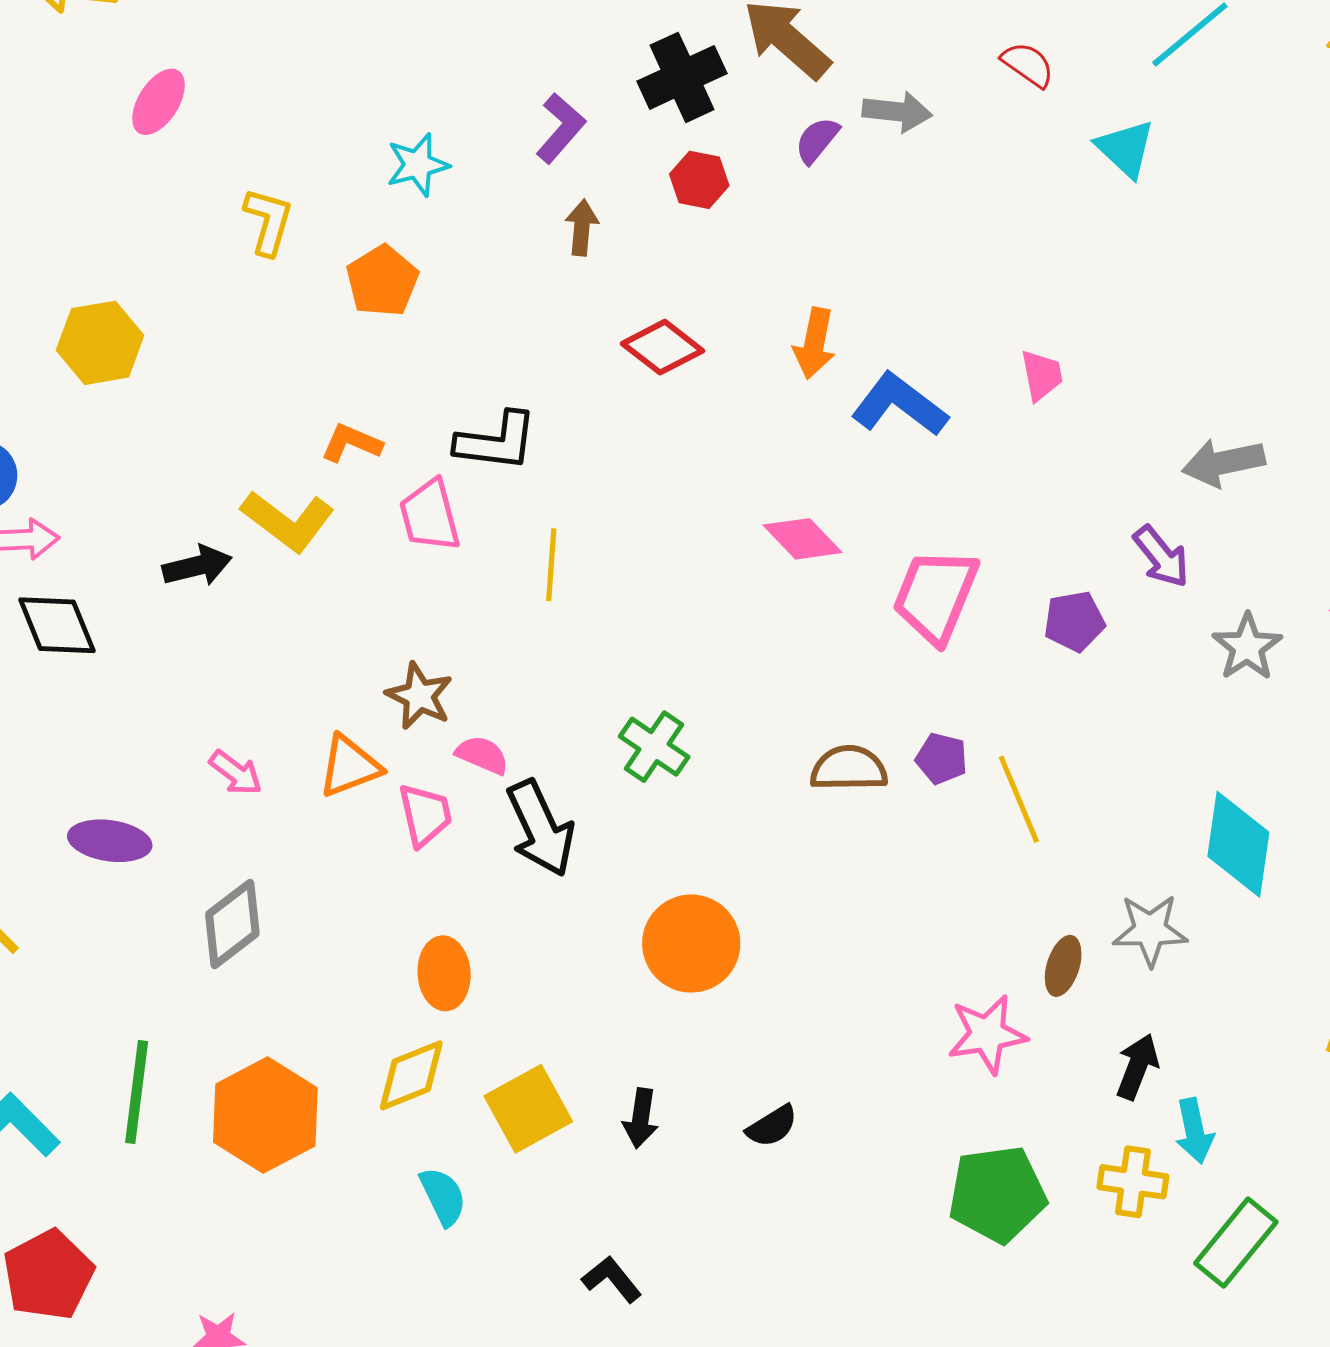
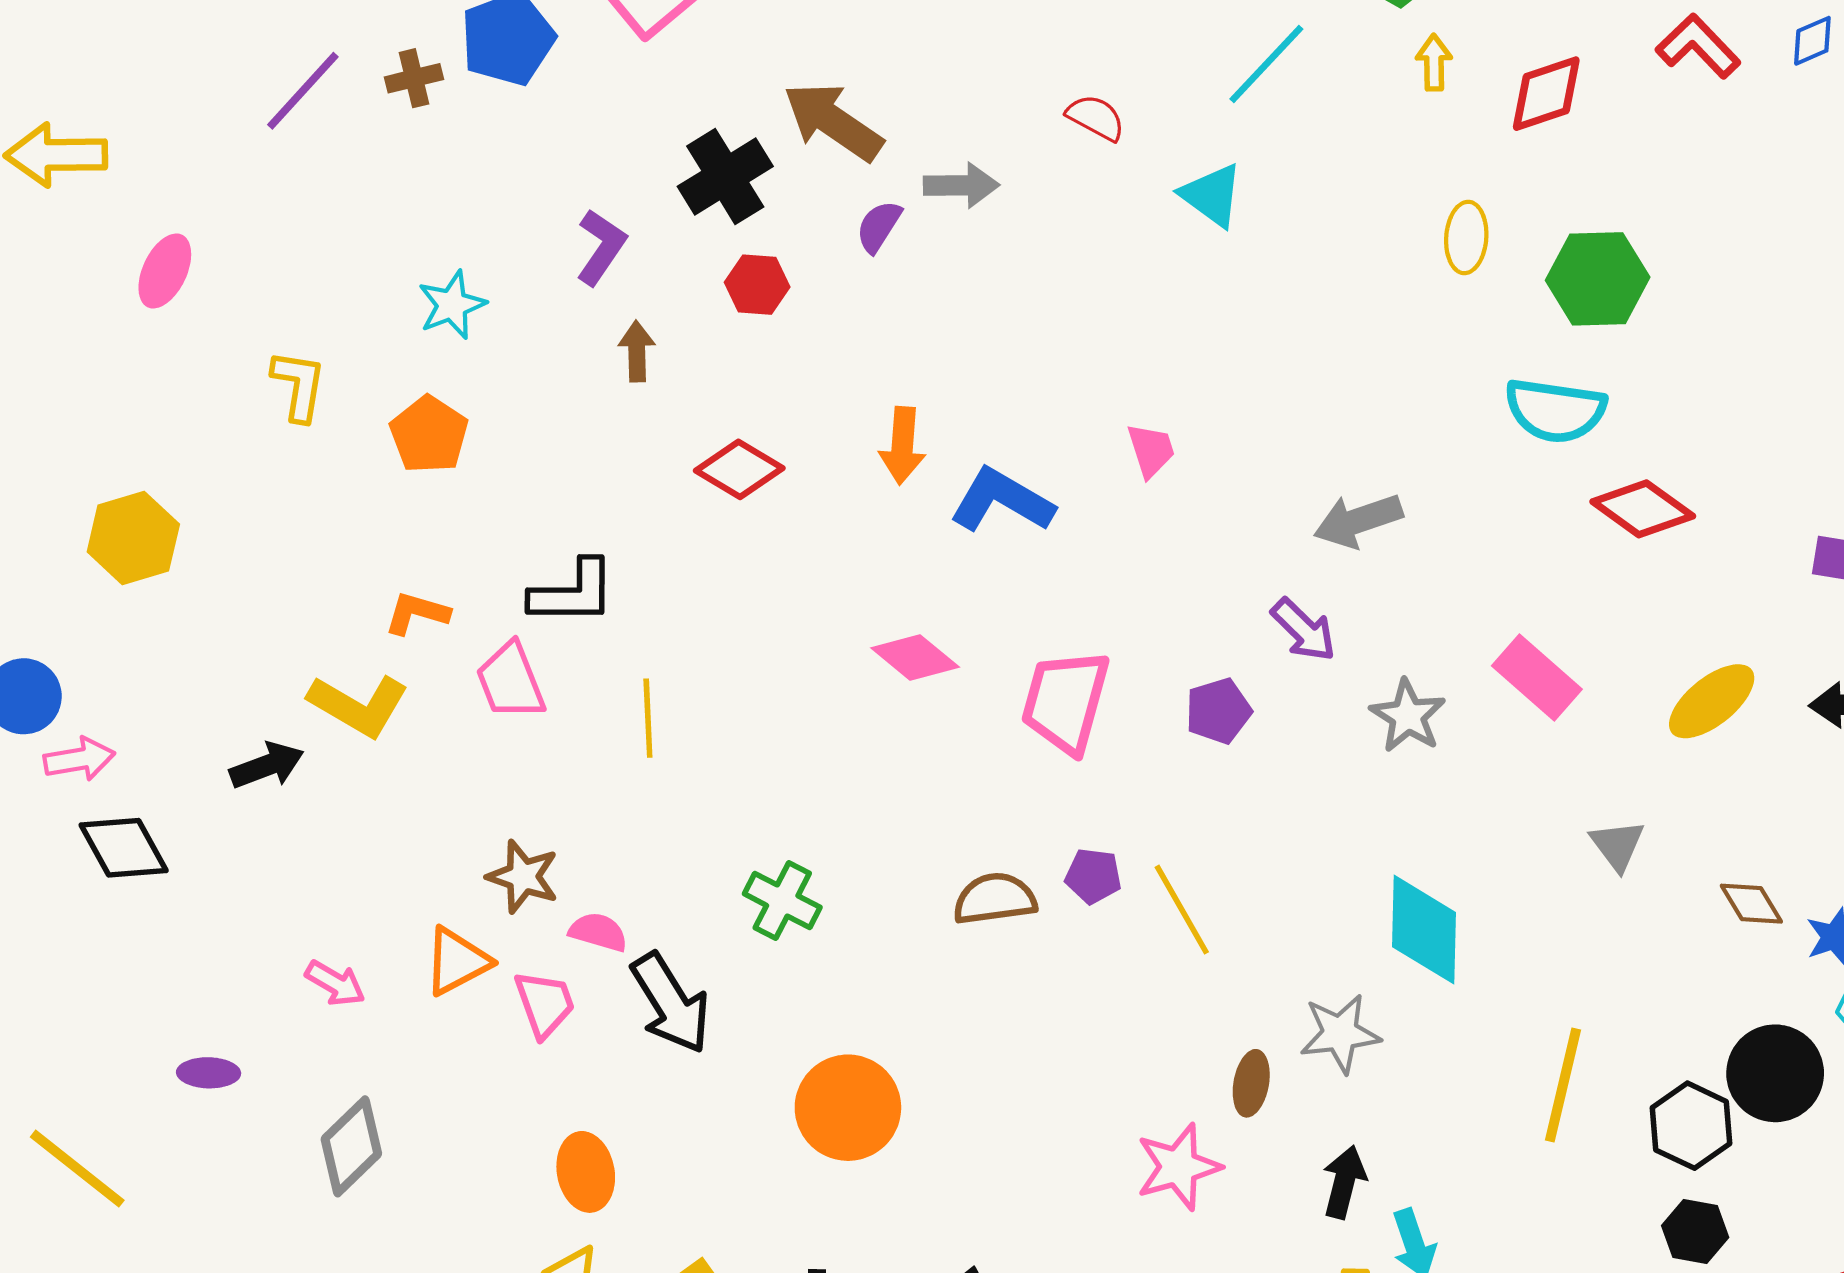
purple ellipse: (110, 841) -> (209, 1073), size x0.7

